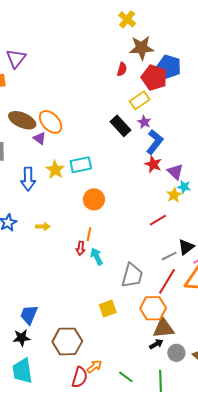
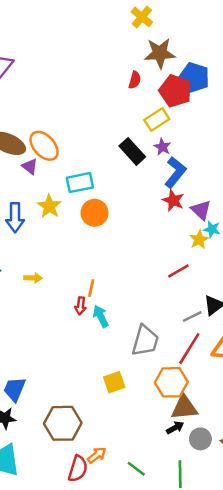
cyan rectangle: (81, 165) -> (80, 183), moved
orange circle: (94, 199) -> (95, 213), moved

